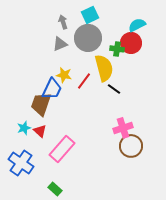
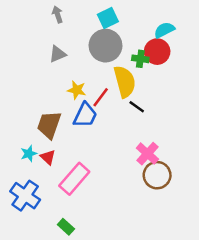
gray arrow: (63, 22) -> (58, 14), moved
gray triangle: (60, 44) -> (58, 54), moved
blue trapezoid: (52, 89) -> (85, 115), moved
pink cross: (123, 128) -> (147, 154), turned -30

